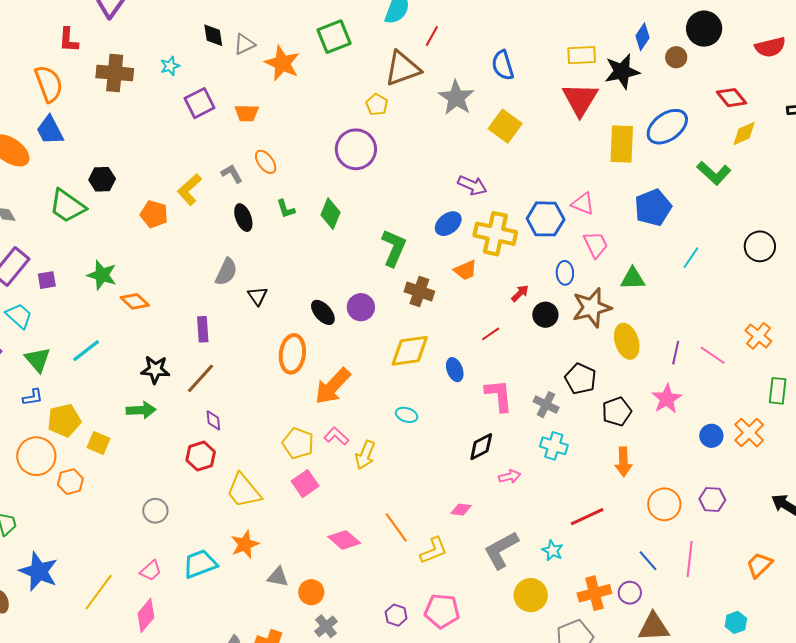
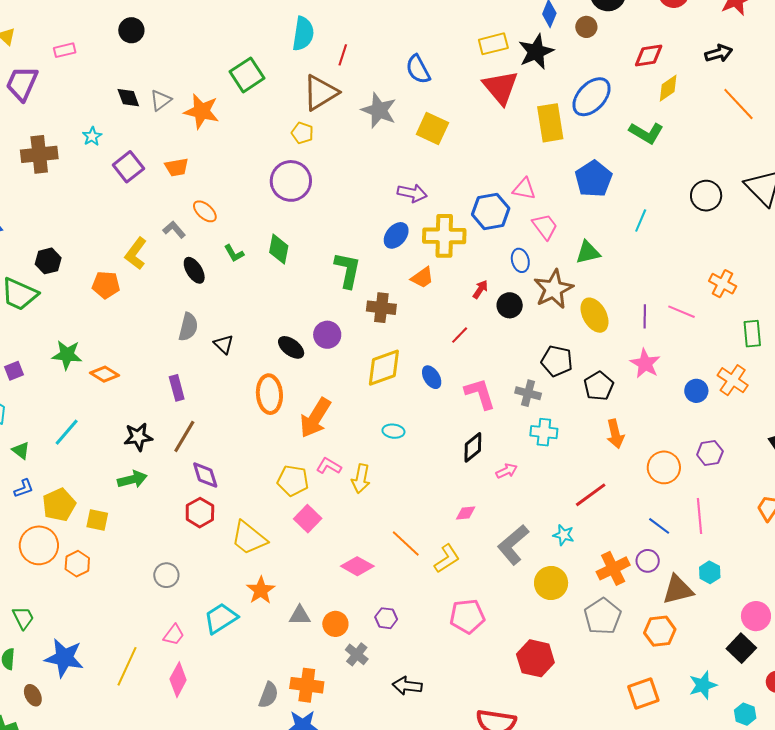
red diamond: (732, 98) -> (649, 55), turned -48
green triangle: (38, 360) -> (21, 450), size x0.7
purple diamond: (213, 420) -> (205, 475), size x1.4
purple hexagon: (396, 615) -> (386, 618), moved
cyan hexagon: (736, 622) -> (710, 572), moved

